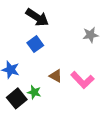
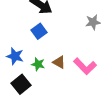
green star: (34, 92) -> (38, 64), moved

